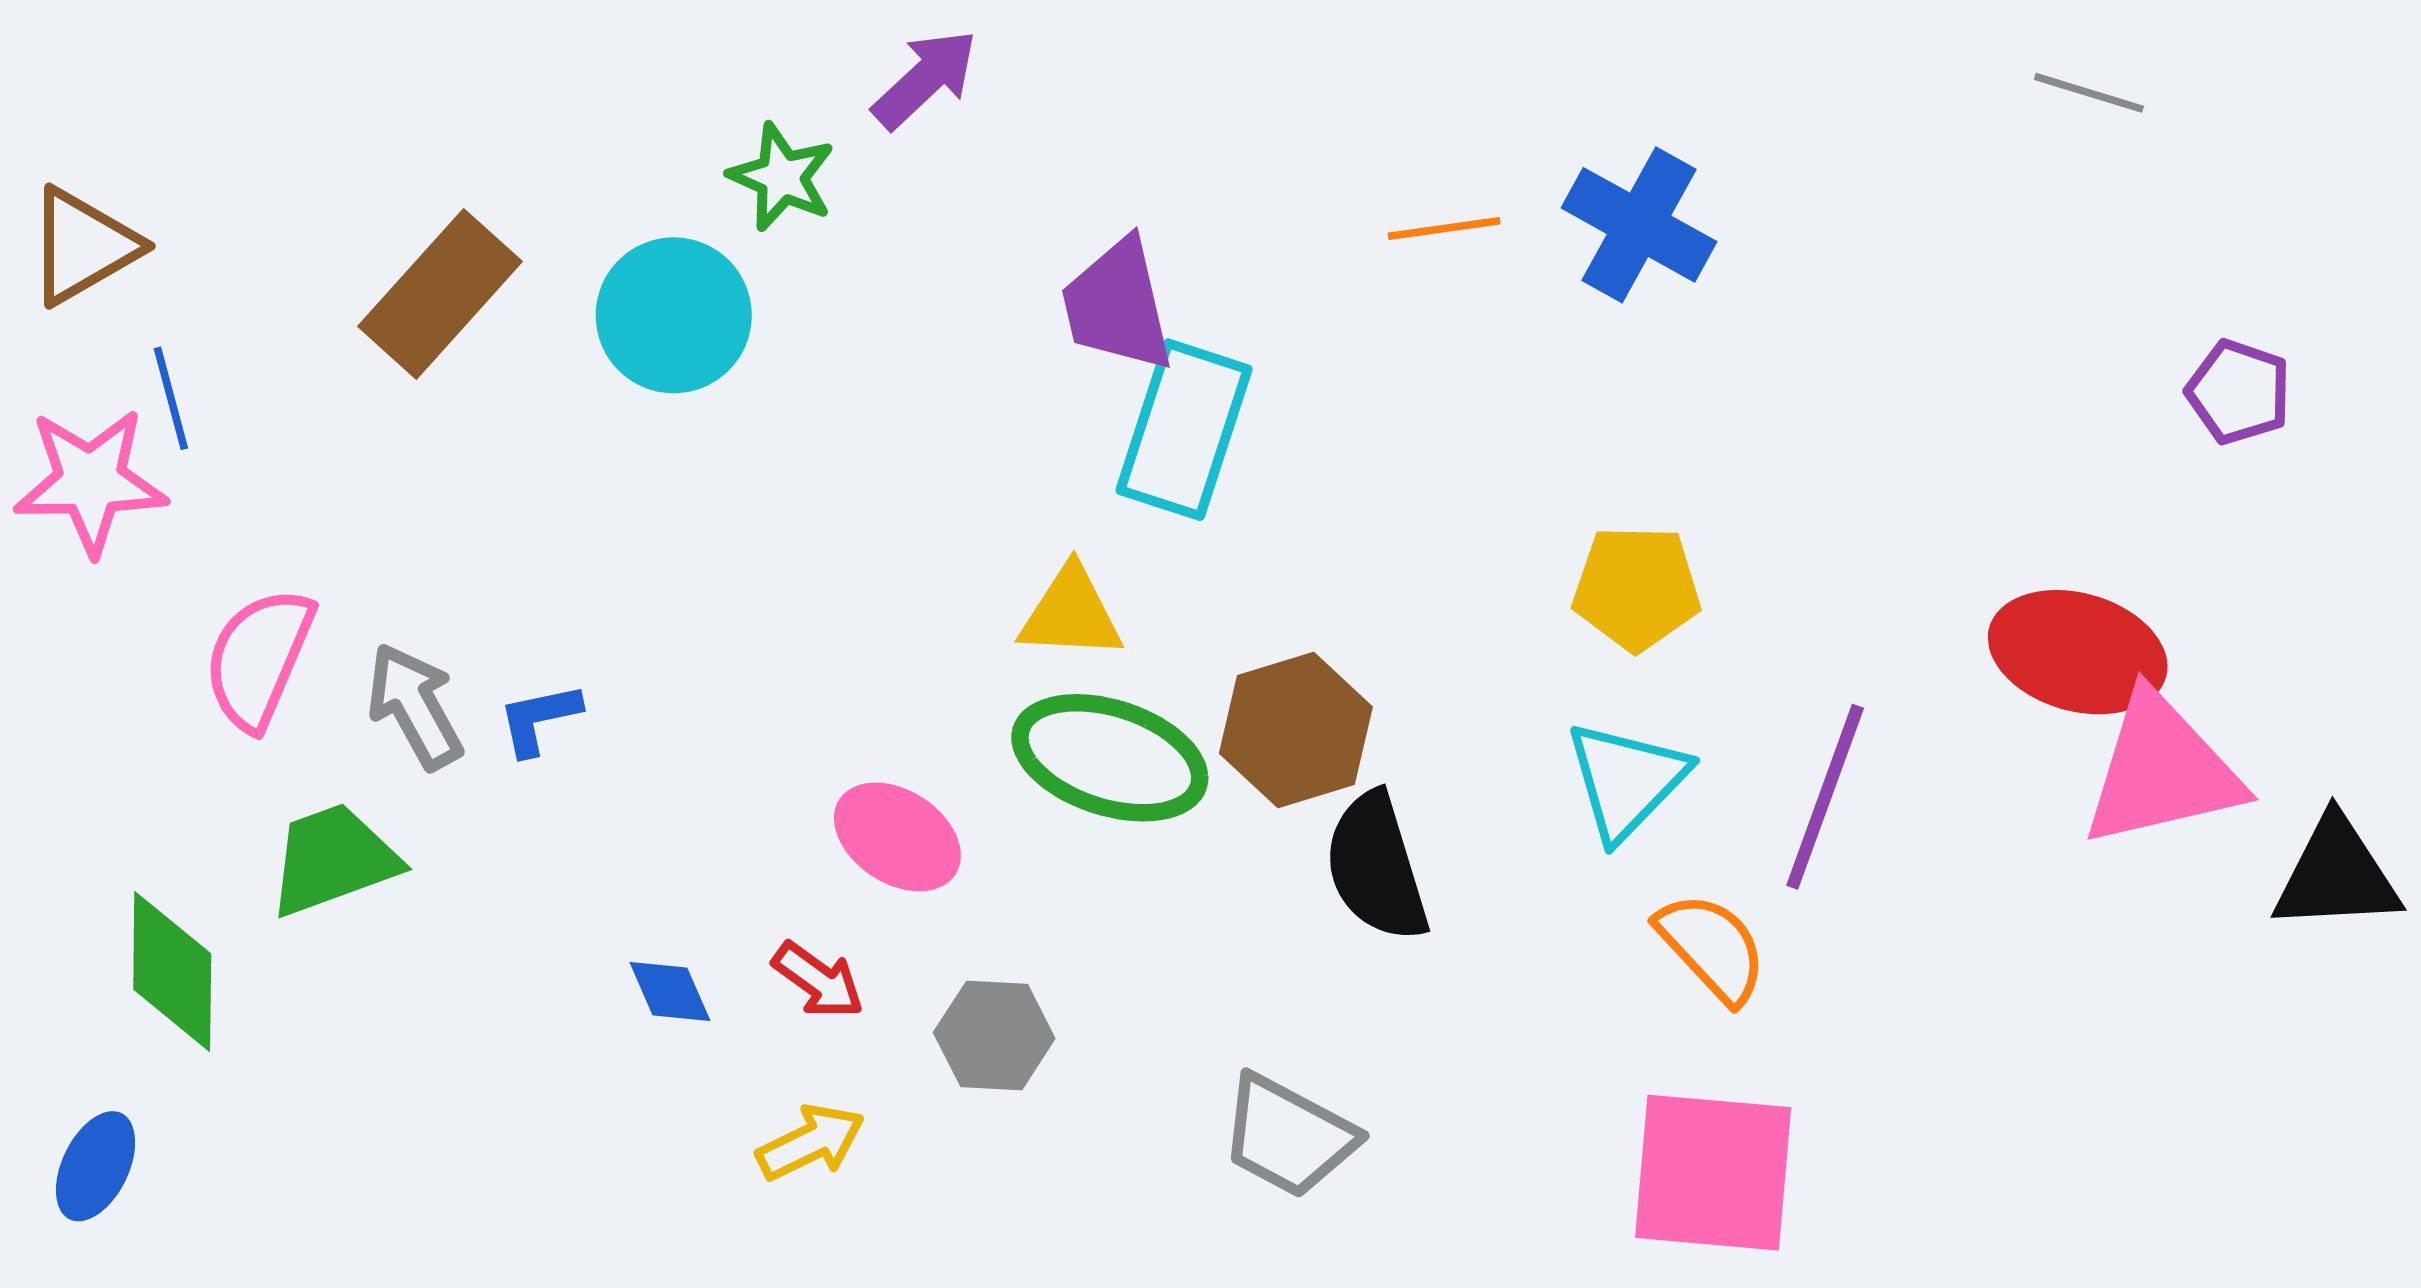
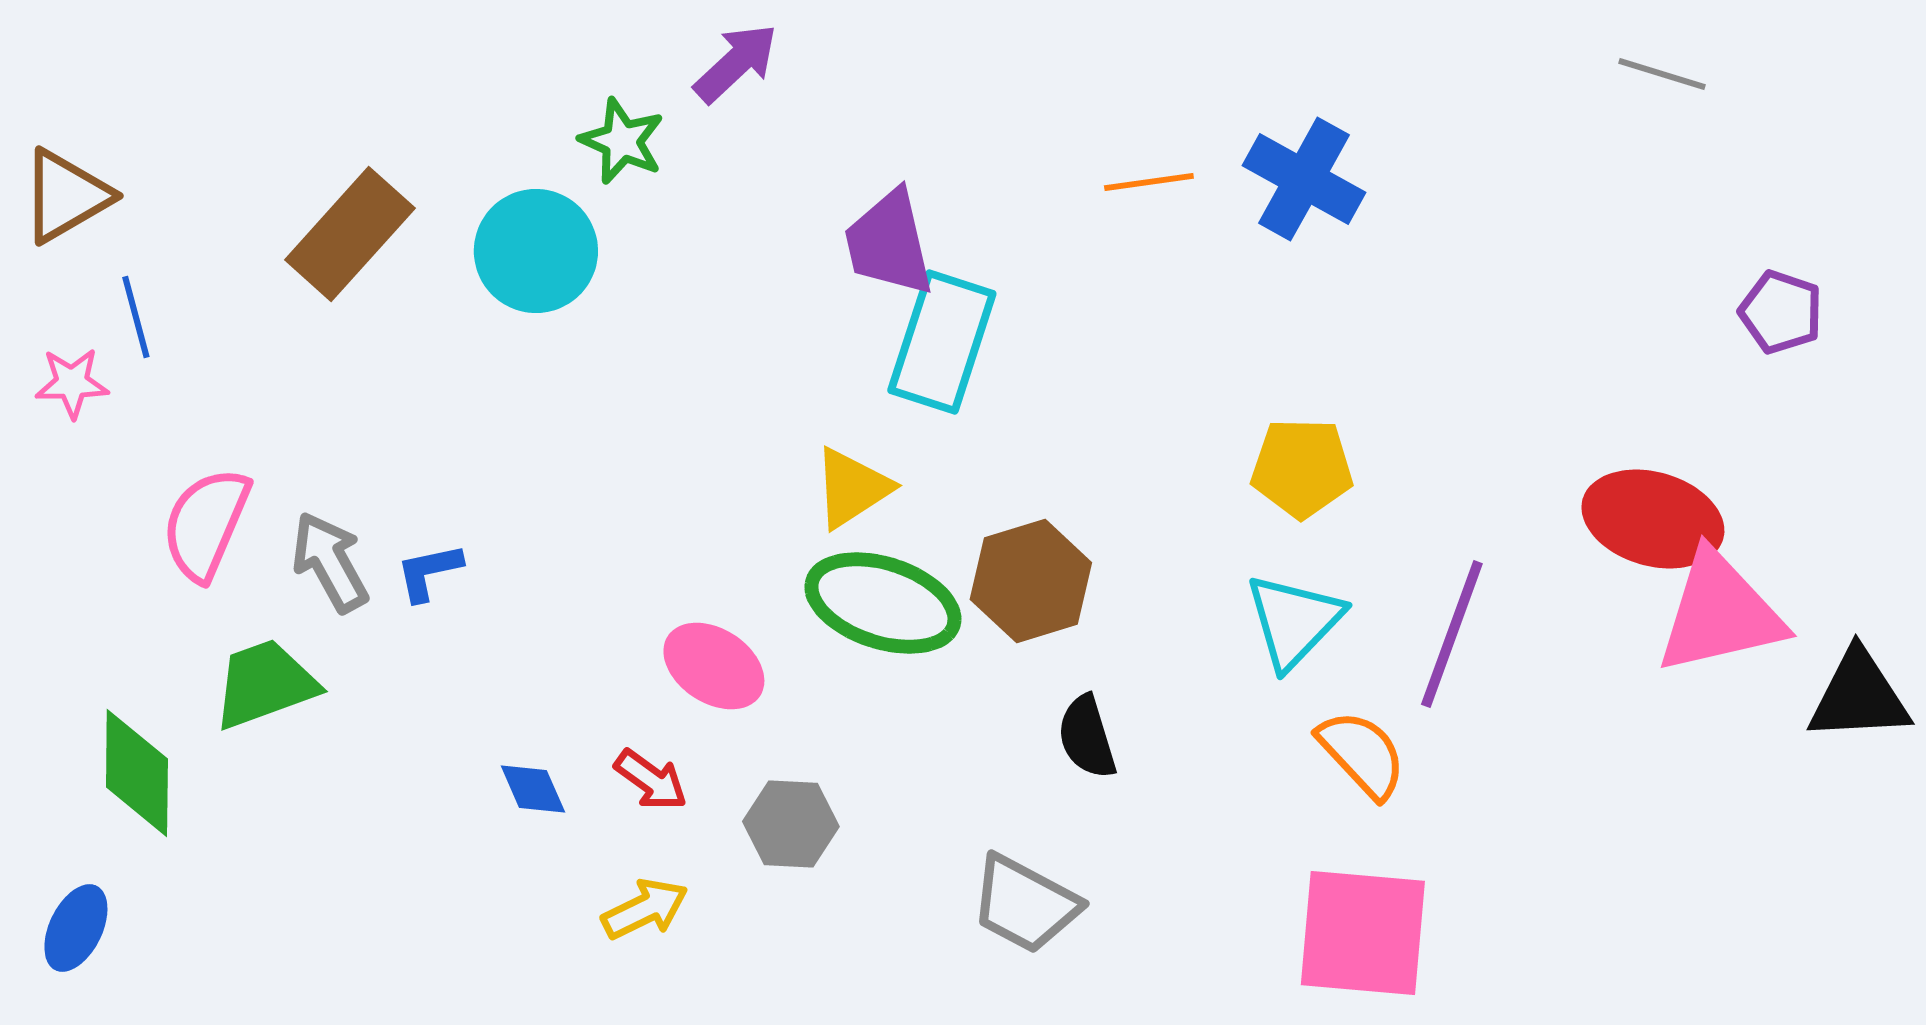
pink star: (91, 481) -> (72, 383), size x0.6
yellow triangle: (1071, 613) -> (852, 488), turned -36
black semicircle: (1376, 867) -> (1087, 737), moved, size x0.7

